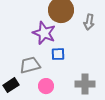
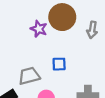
purple star: (44, 33) -> (39, 29), moved, size x0.7

